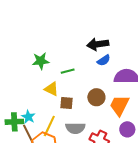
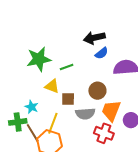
green star: (41, 61) -> (39, 59), size x1.4
orange trapezoid: (119, 105) -> (111, 111), moved
cyan star: (28, 117) -> (32, 107), moved
gray semicircle: (75, 128) -> (85, 114), moved

